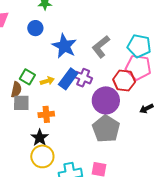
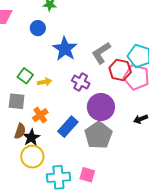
blue rectangle: (68, 79) -> (68, 127), moved
red hexagon: (124, 81) -> (120, 70), moved
brown semicircle: (16, 90) -> (20, 131), moved
orange cross: (46, 114) -> (40, 115), turned -35

